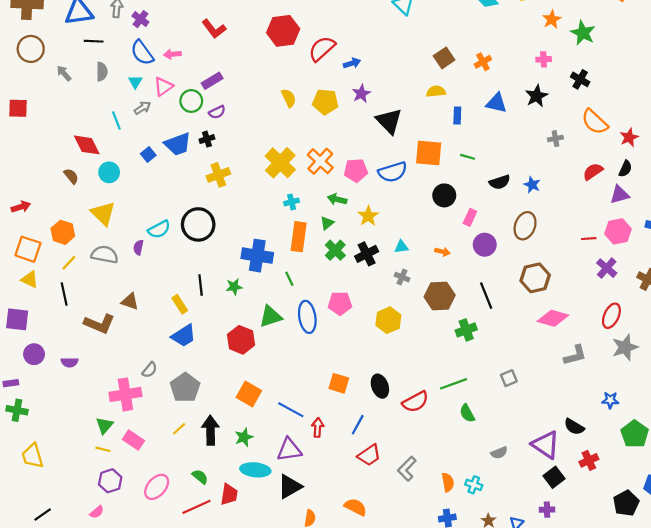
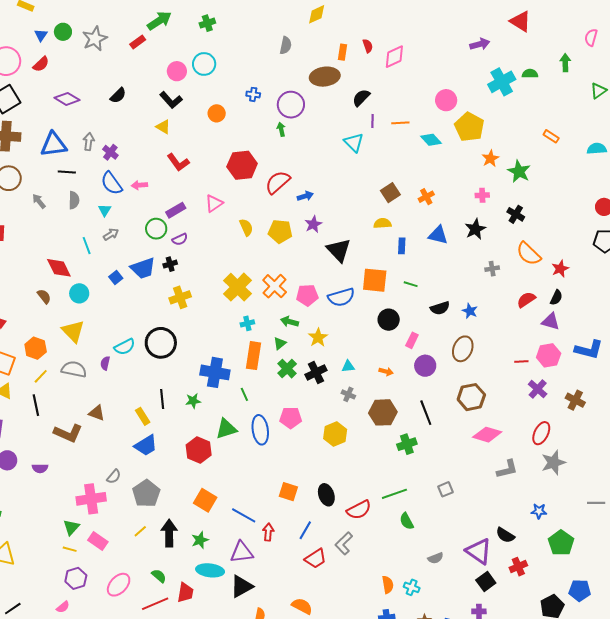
pink triangle: (163, 87) -> (214, 203), moved
purple triangle: (620, 195) -> (551, 321), turned 30
gray L-shape: (407, 469) -> (344, 543), moved

